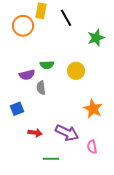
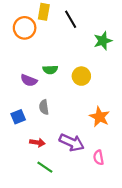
purple semicircle: (27, 75) -> (29, 80), turned 35
gray semicircle: (41, 88) -> (44, 107), moved
green line: (51, 159) -> (45, 167), moved, turned 35

